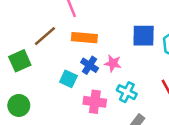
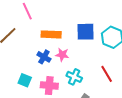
orange rectangle: (84, 38) -> (51, 34), moved
cyan square: (68, 79) -> (25, 80), moved

